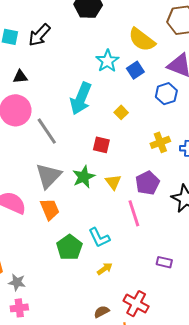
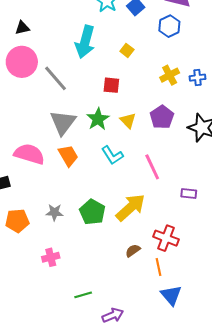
pink line: (134, 213) -> (152, 167), moved
cyan L-shape: (99, 238) -> (112, 155), moved
green pentagon: (69, 247) -> (92, 212), moved
yellow arrow: (105, 269) -> (131, 208), size x2.0
gray star: (17, 282) -> (54, 212), moved

